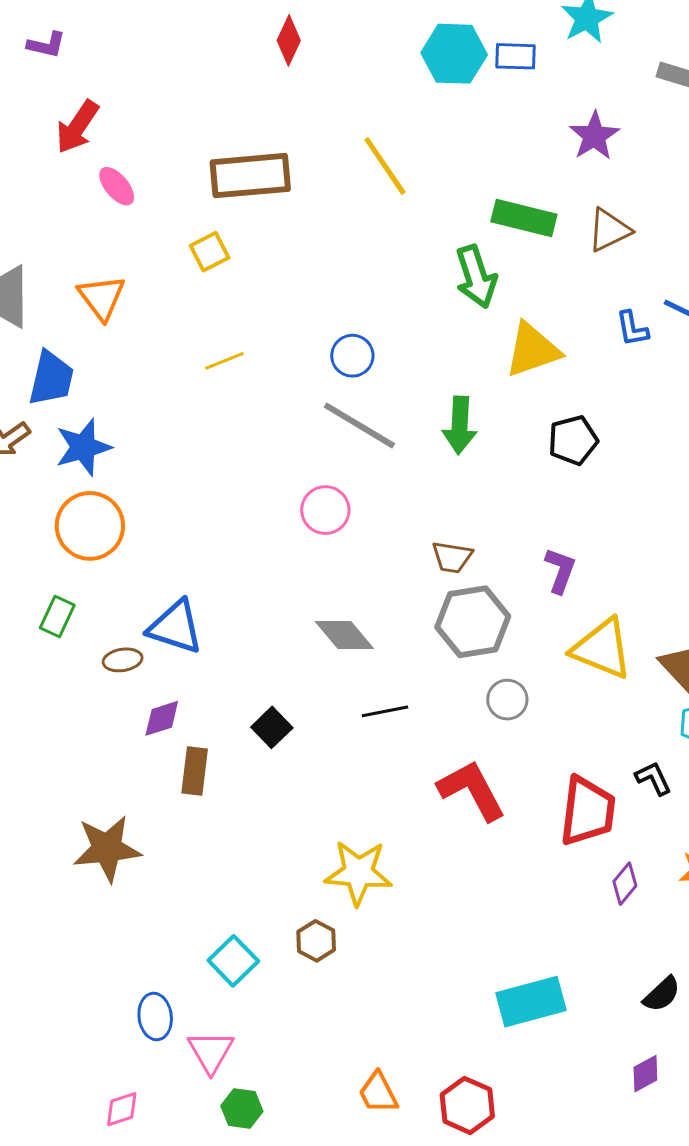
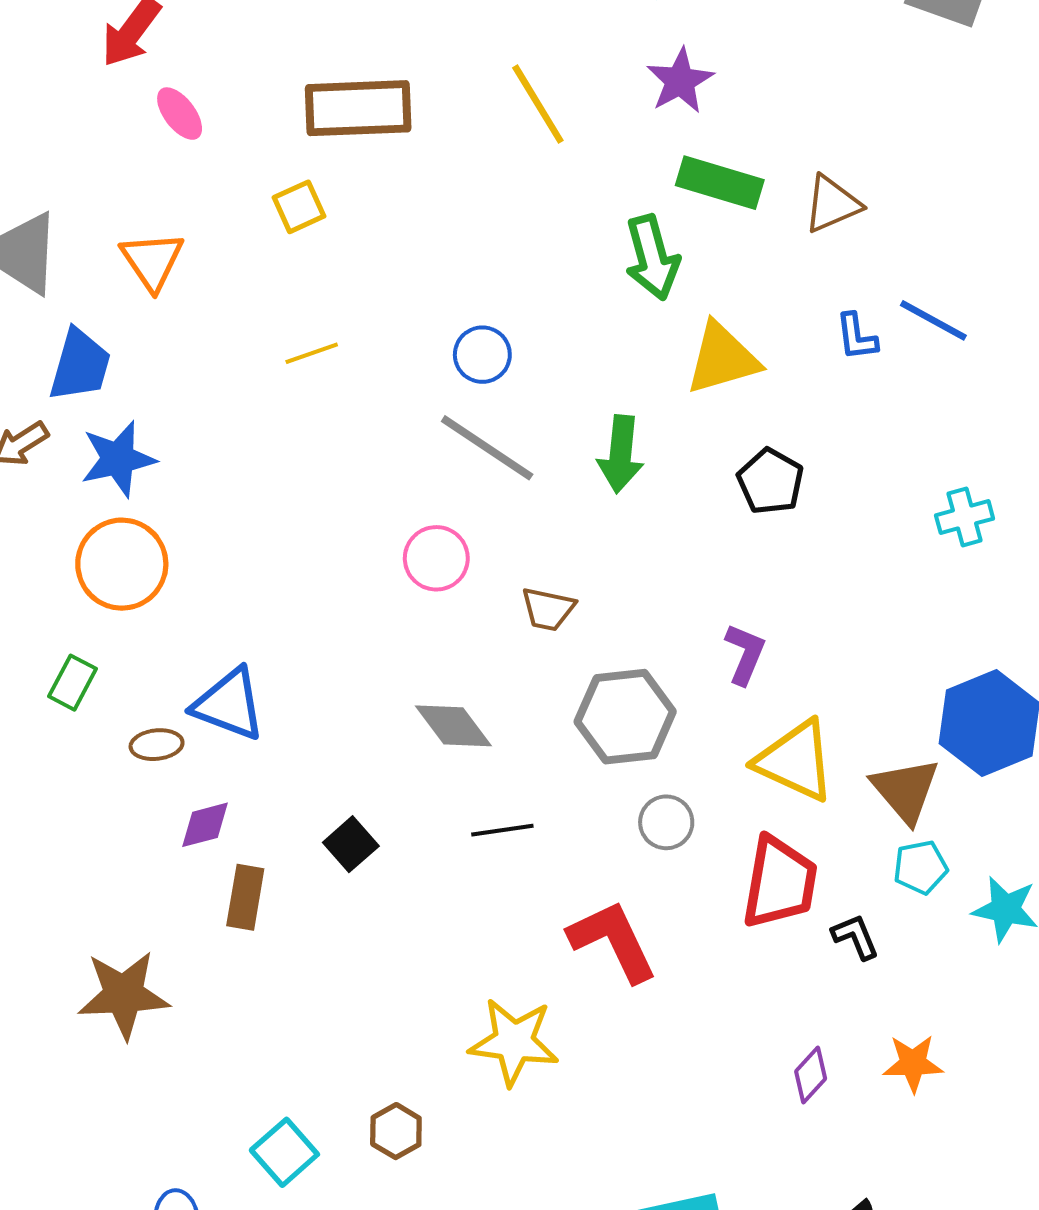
purple star: (594, 136) -> (680, 81), moved
black pentagon: (573, 440) -> (770, 481), turned -30
brown trapezoid: (452, 557) -> (548, 609), moved
red trapezoid: (588, 811) -> (780, 882), moved
yellow star: (358, 873) -> (514, 1042), moved

